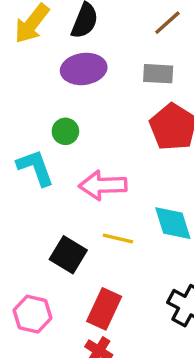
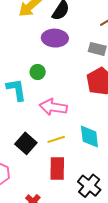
yellow line: (118, 238) -> (56, 139), turned -42
red rectangle: (104, 309) -> (57, 169), moved, turned -35

